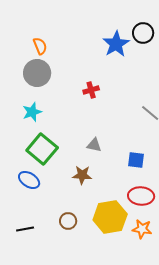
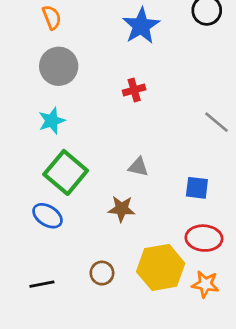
blue star: (116, 44) -> (141, 26), moved
orange semicircle: (40, 46) -> (52, 17), moved

